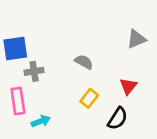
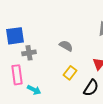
cyan arrow: (41, 121) -> (34, 90), turned 48

